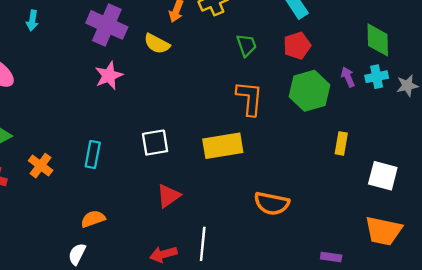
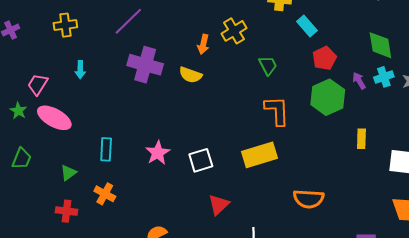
red pentagon: (297, 46) -> (324, 58), moved
pink star: (109, 76) -> (158, 153), moved
cyan rectangle: (93, 154) -> (106, 149), moved

